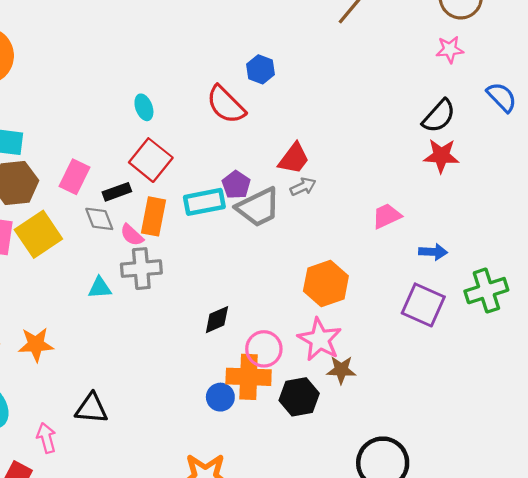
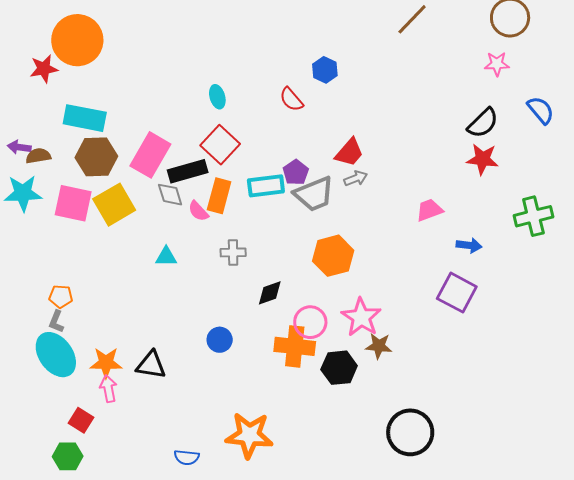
red semicircle: (226, 105) -> (291, 99), size x0.7
pink rectangle: (74, 177) -> (150, 155), size x1.4
black rectangle: (117, 192) -> (188, 171), size x1.5
gray cross: (141, 269) -> (233, 252), moved, size x0.7
orange hexagon: (326, 283) -> (333, 256), moved
green cross: (486, 291) -> (533, 216), moved
orange star: (36, 344) -> (106, 363), moved
blue circle: (220, 397) -> (220, 340), moved

